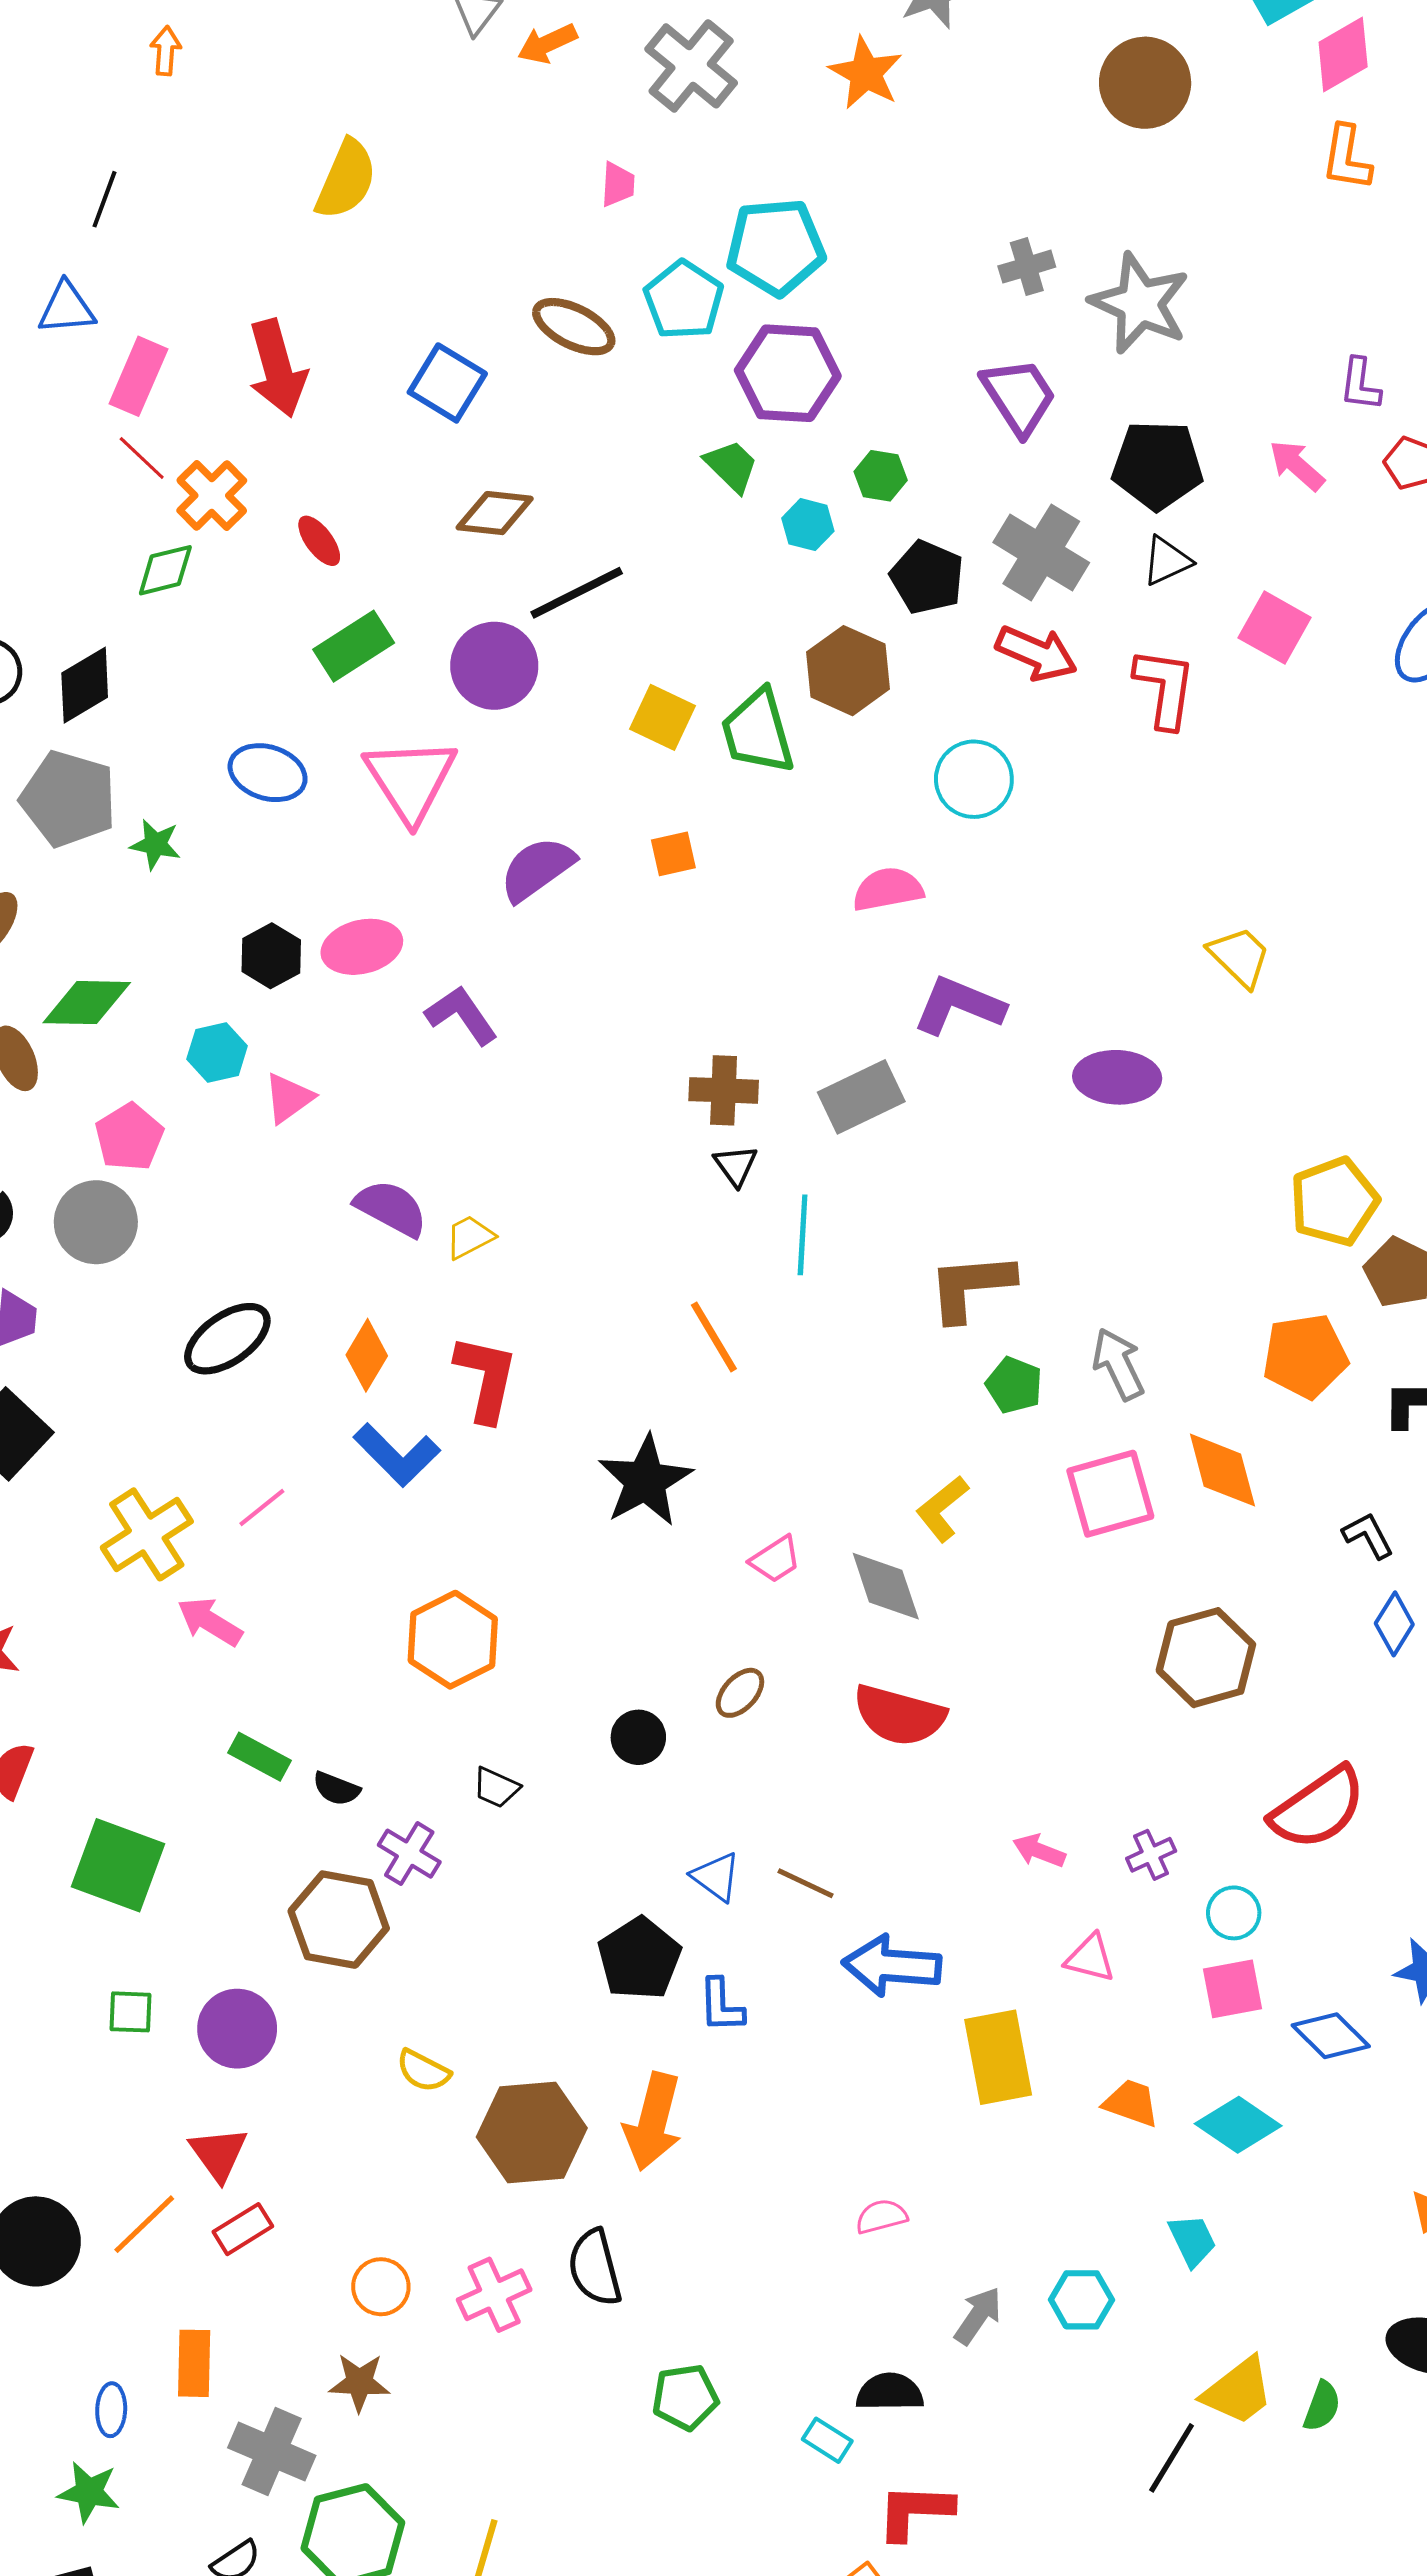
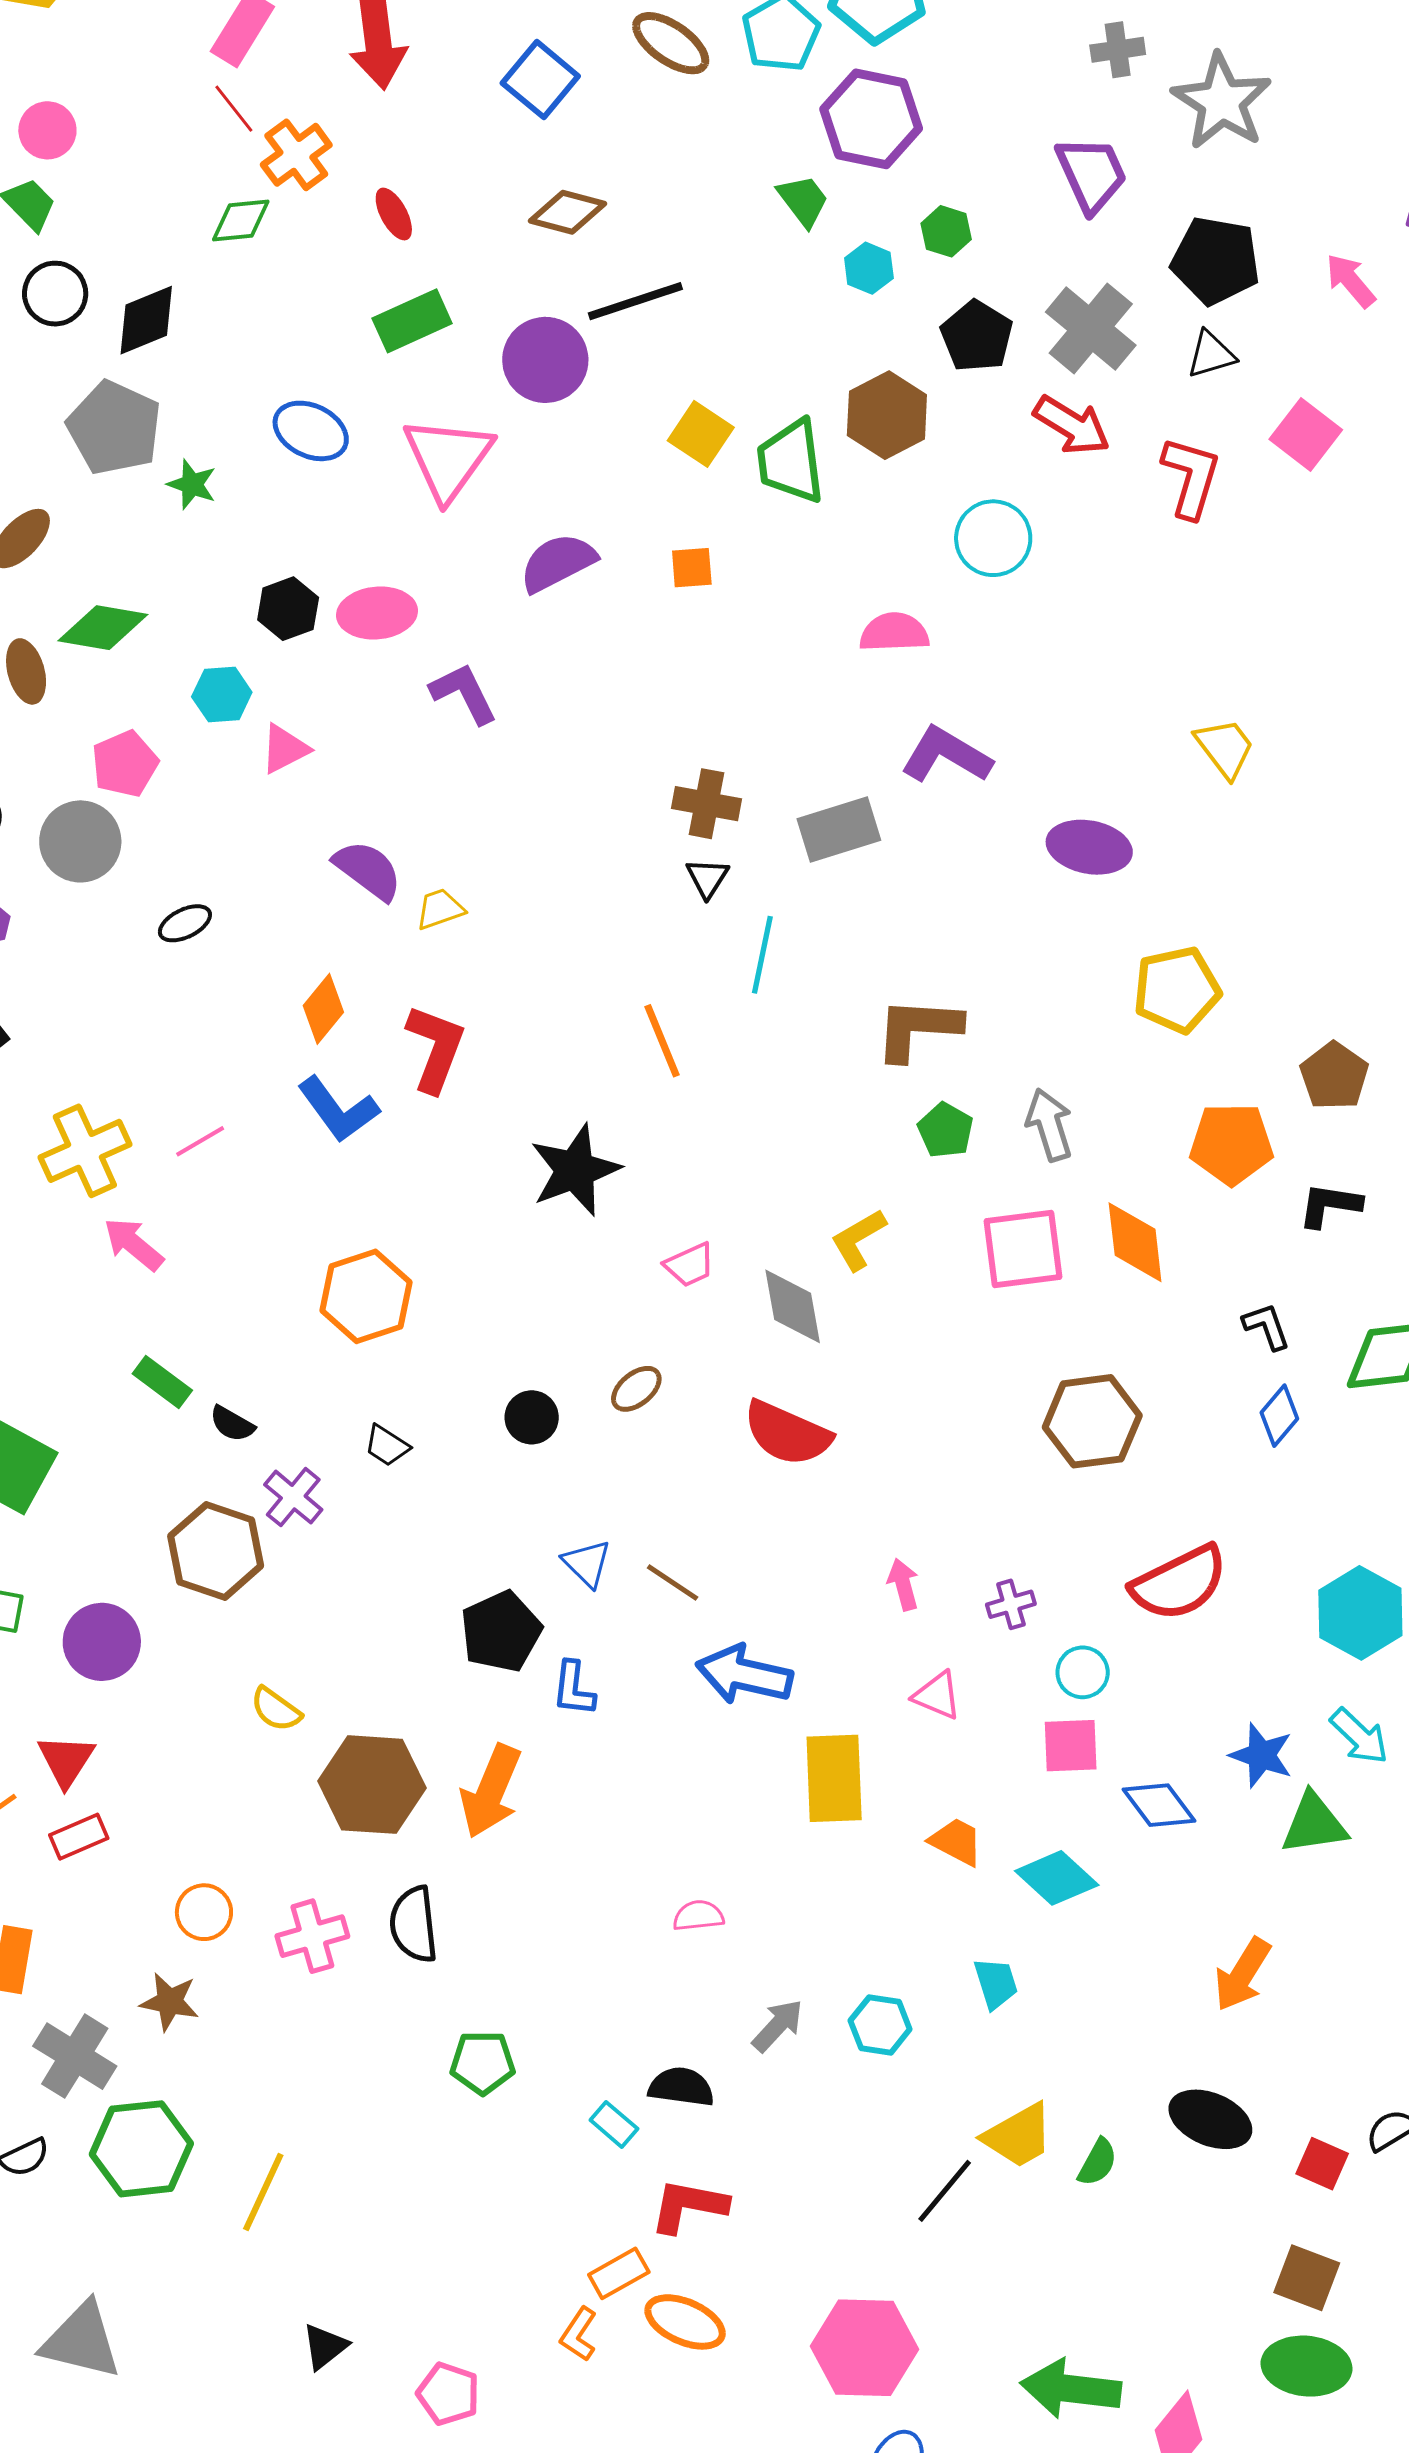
yellow pentagon: (1334, 1202) -> (1177, 990), moved
black ellipse: (227, 1339) -> (185, 923), moved, size x0.6
pink arrow: (1039, 1851) -> (903, 1584), turned 45

